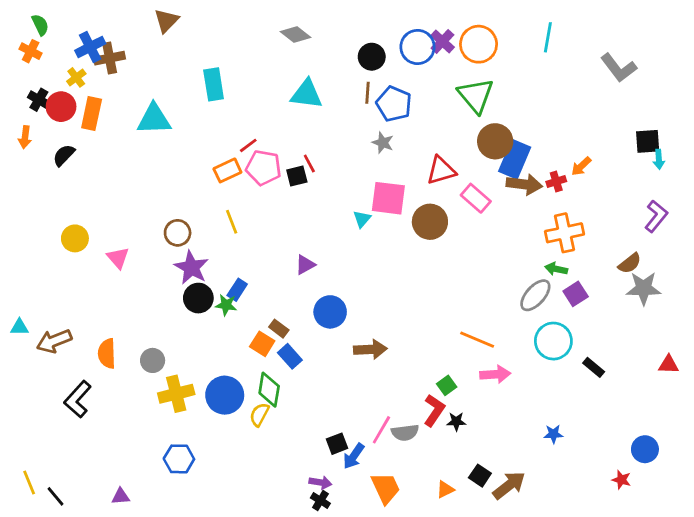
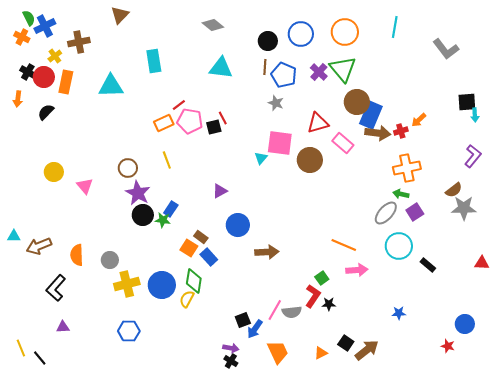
purple cross: (442, 41) -> (319, 72), moved
blue cross: (90, 47) -> (45, 26), moved
purple triangle: (121, 496) -> (63, 327), moved

